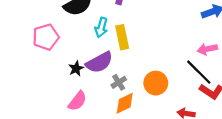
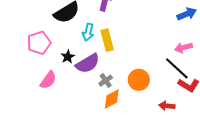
black star: (76, 69) -> (68, 57), moved
pink semicircle: (77, 101) -> (48, 80), moved

